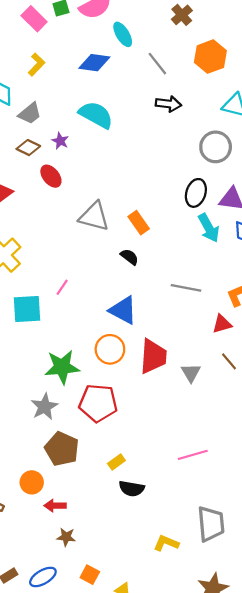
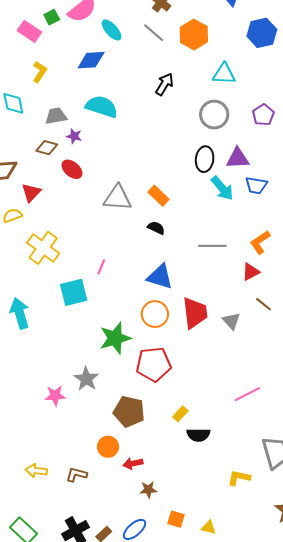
gray line: (157, 64) -> (154, 33), moved
black arrow: (168, 104) -> (164, 84), turned -55
gray trapezoid: (30, 113) -> (56, 116), moved, turned -140
gray star: (44, 407) -> (86, 379), moved

